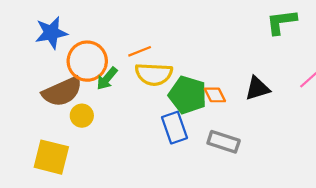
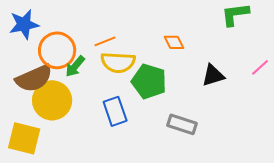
orange diamond: (215, 95) -> (174, 42), moved
yellow circle: (82, 116) -> (52, 100), size x1.8
blue rectangle: (175, 128) -> (115, 111), moved

